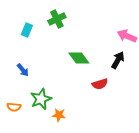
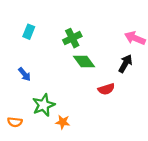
green cross: (57, 19) -> (72, 38), moved
orange semicircle: (14, 107) -> (15, 122), moved

